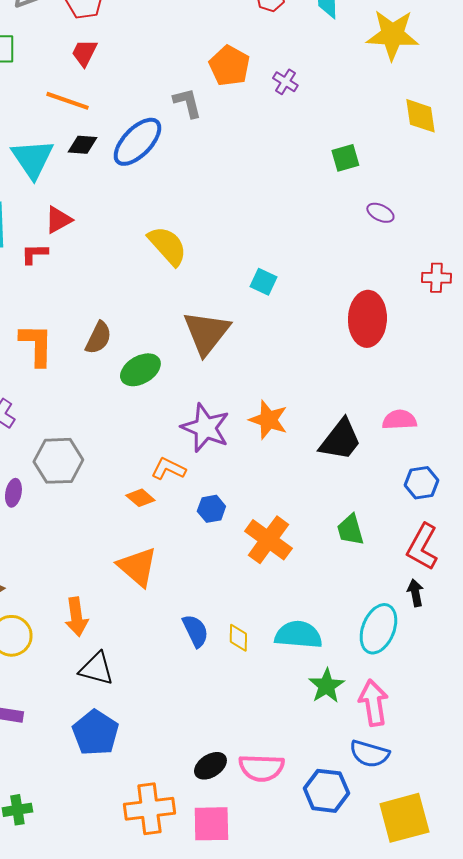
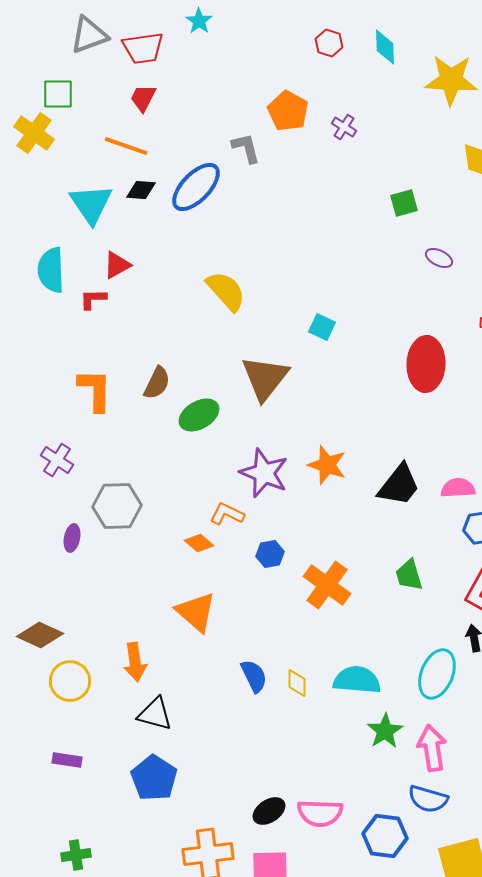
pink semicircle: (399, 420) -> (458, 488), moved

